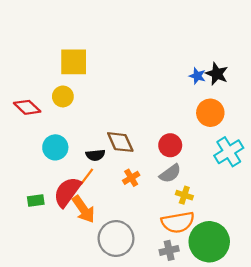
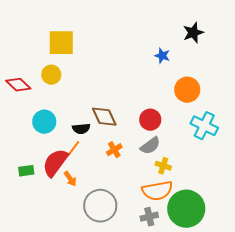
black star: (217, 74) -> (193, 33), moved, turned 30
blue star: (197, 76) -> (162, 56), moved
cyan cross: (229, 152) -> (204, 126), turned -32
orange arrow: (83, 209) -> (70, 179), size x0.6

